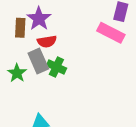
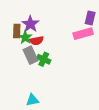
pink rectangle: (111, 33) -> (83, 34), turned -42
green star: (17, 73) -> (25, 37), moved

